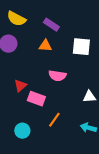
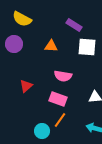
purple rectangle: (51, 25) -> (74, 25), moved
pink rectangle: (36, 99) -> (58, 99), moved
cyan circle: (22, 131) -> (42, 131), moved

